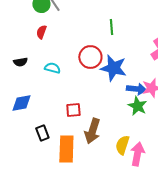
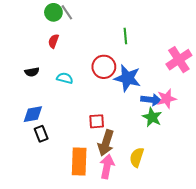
red square: (73, 110) -> (97, 121), moved
black rectangle: (42, 133) -> (41, 134), moved
pink arrow: (137, 154) -> (107, 167), moved

